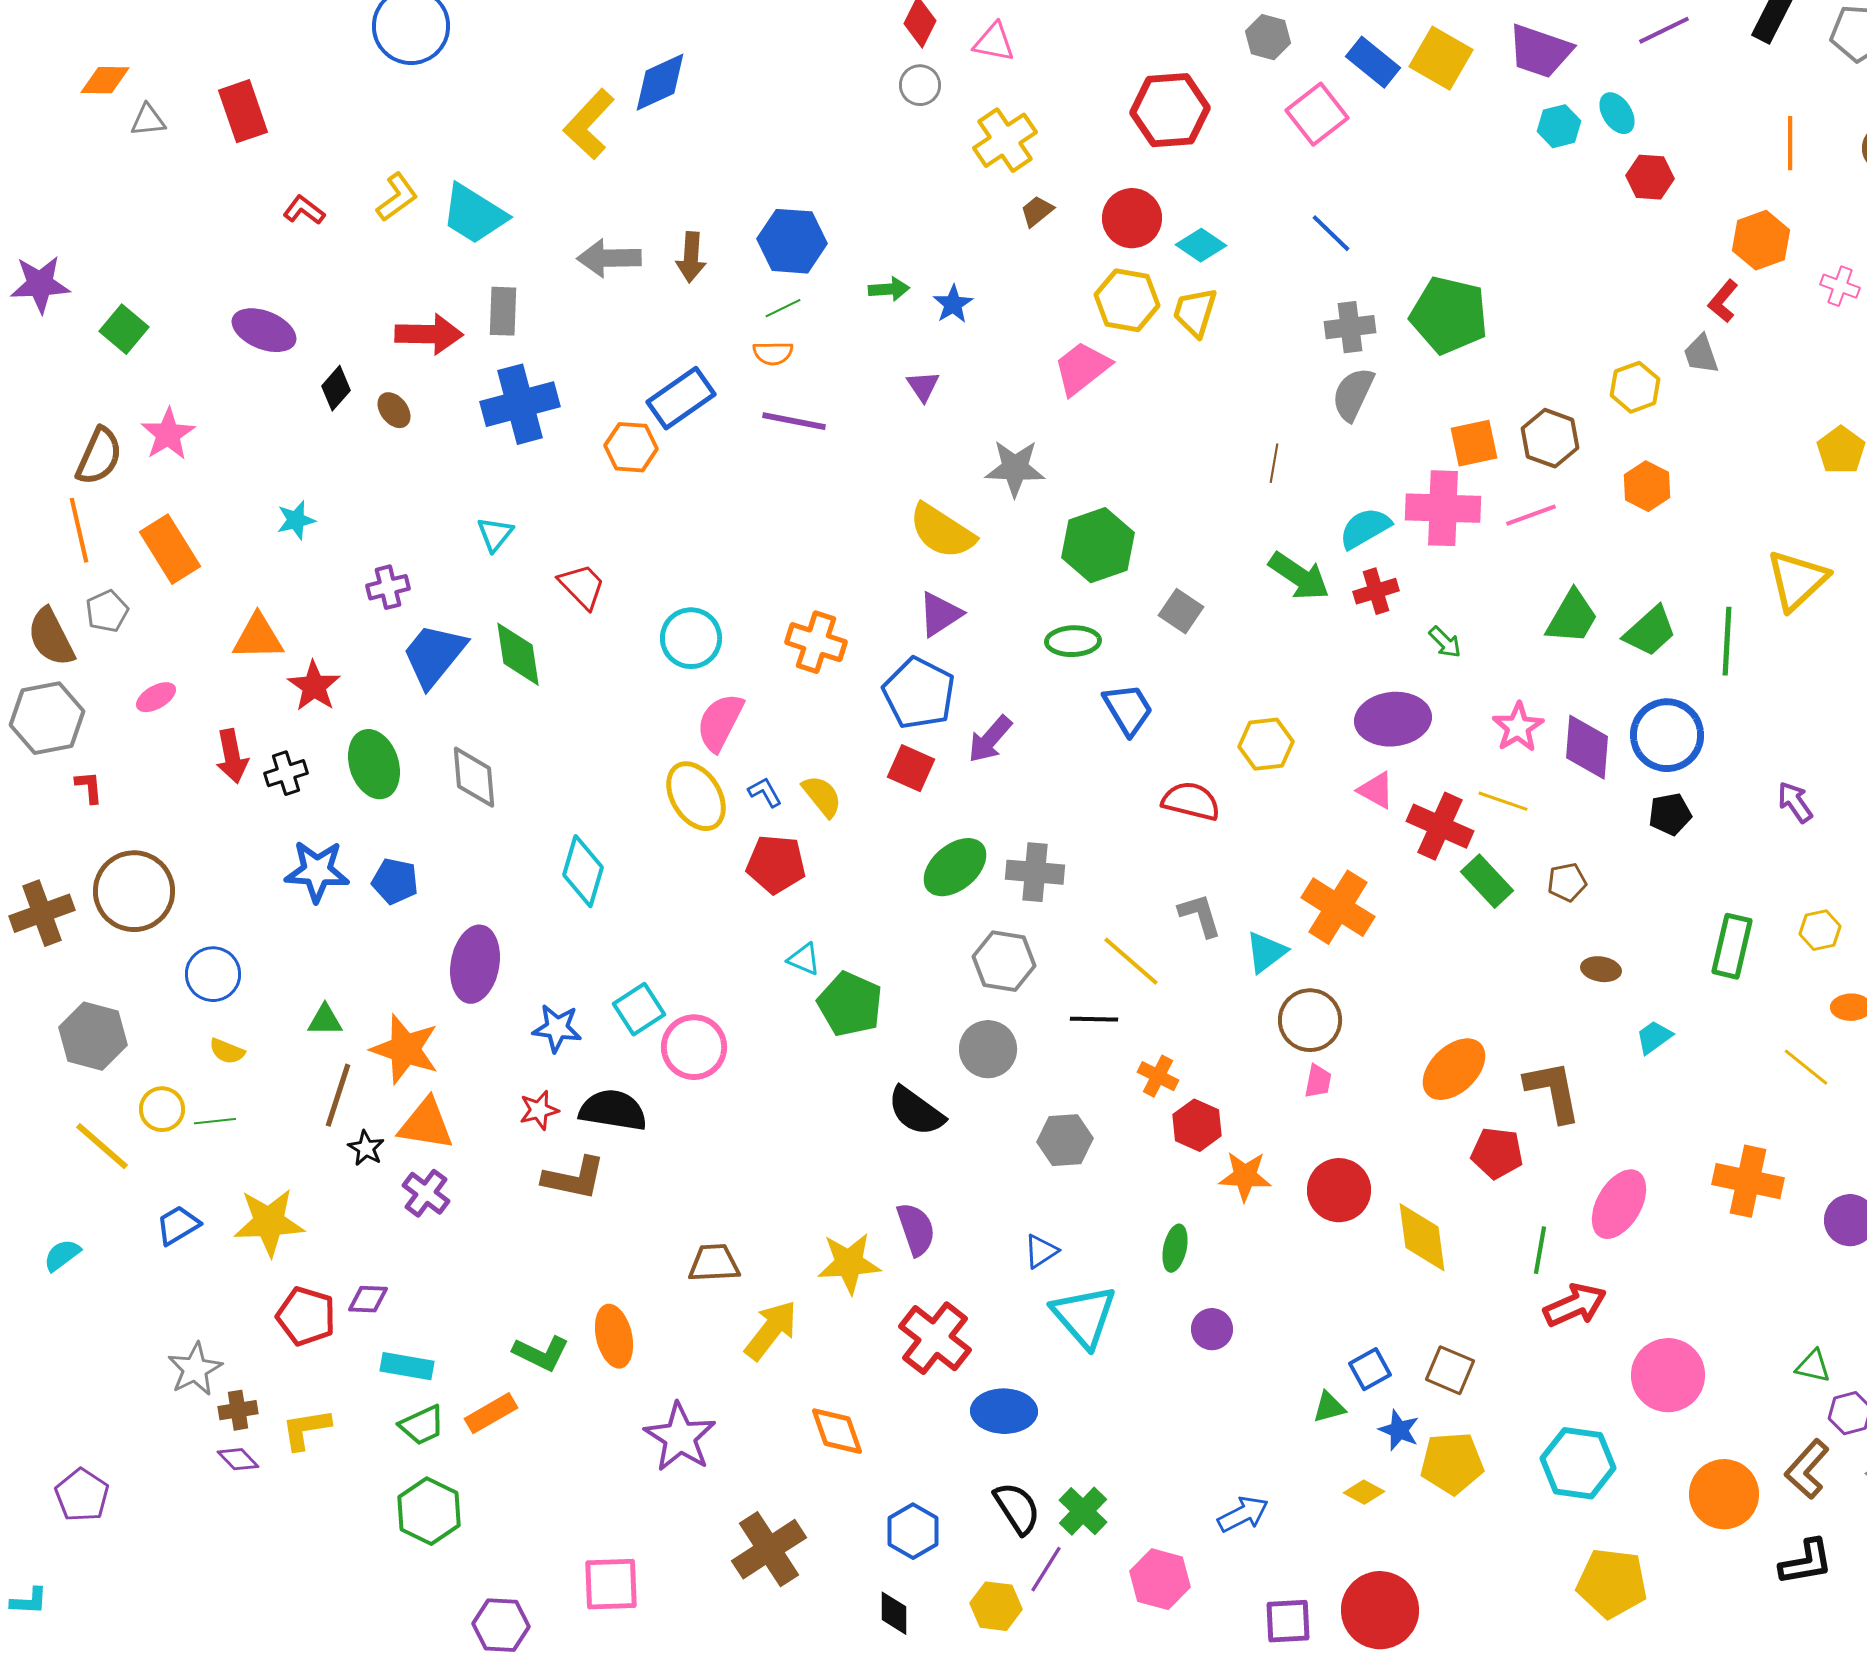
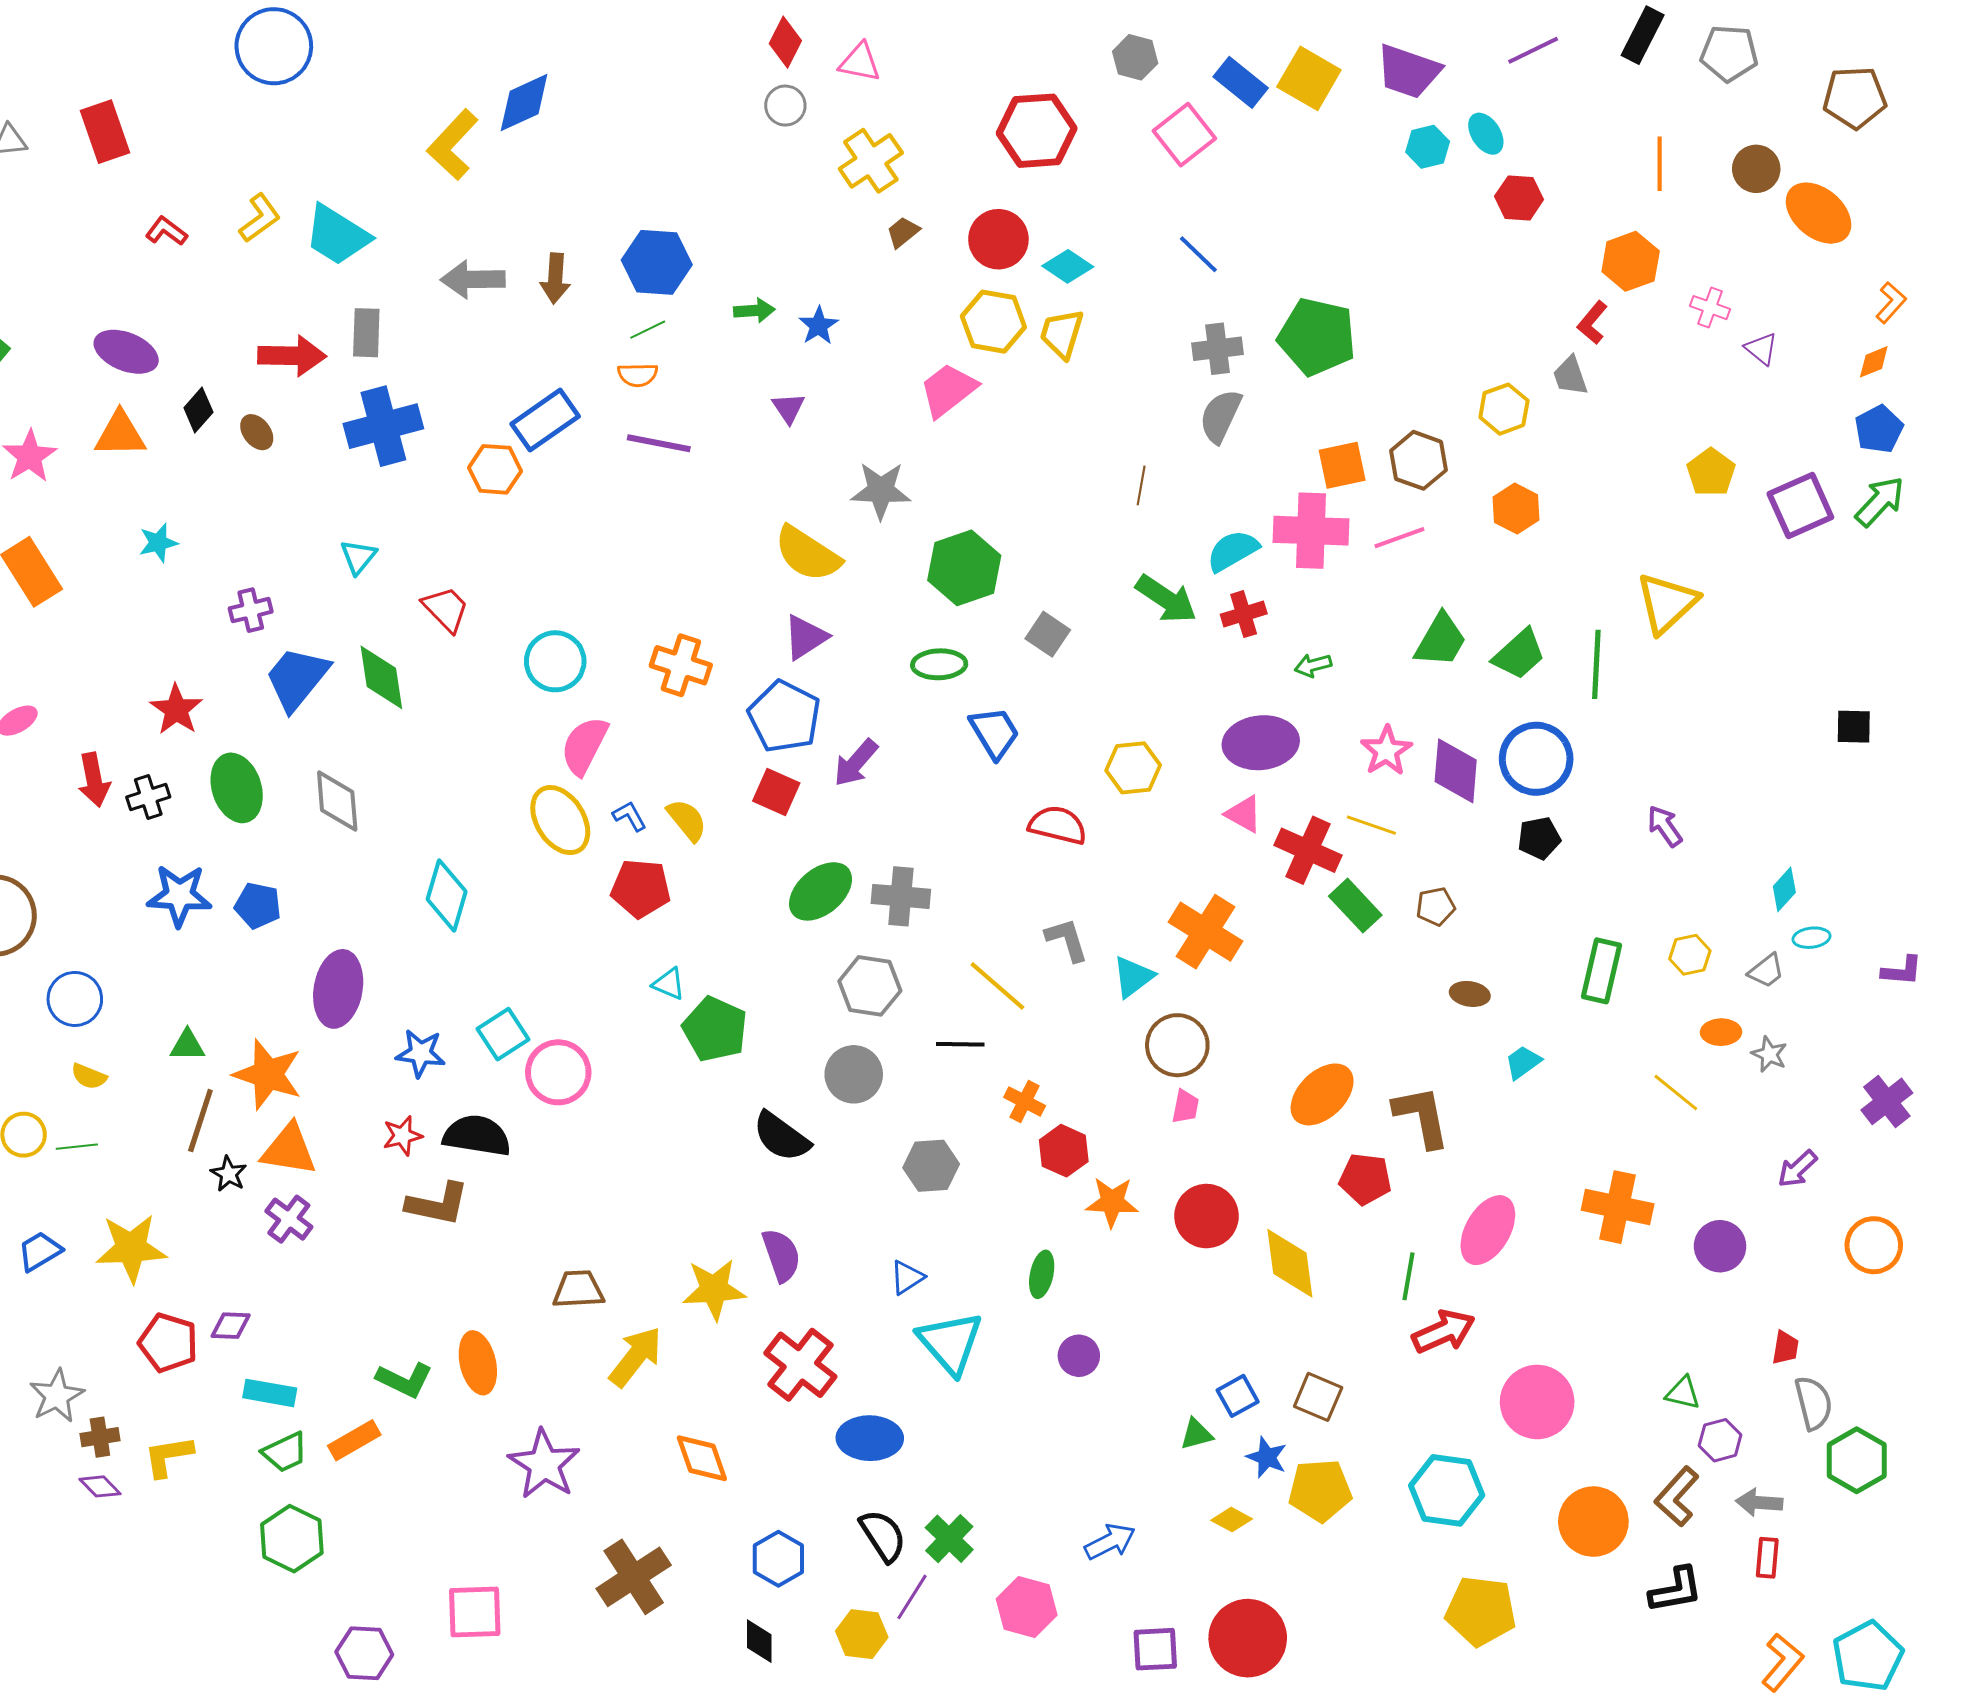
orange triangle: (258, 637) -> (120, 434), moved
green arrow: (1445, 642) -> (1313, 665), turned 120

